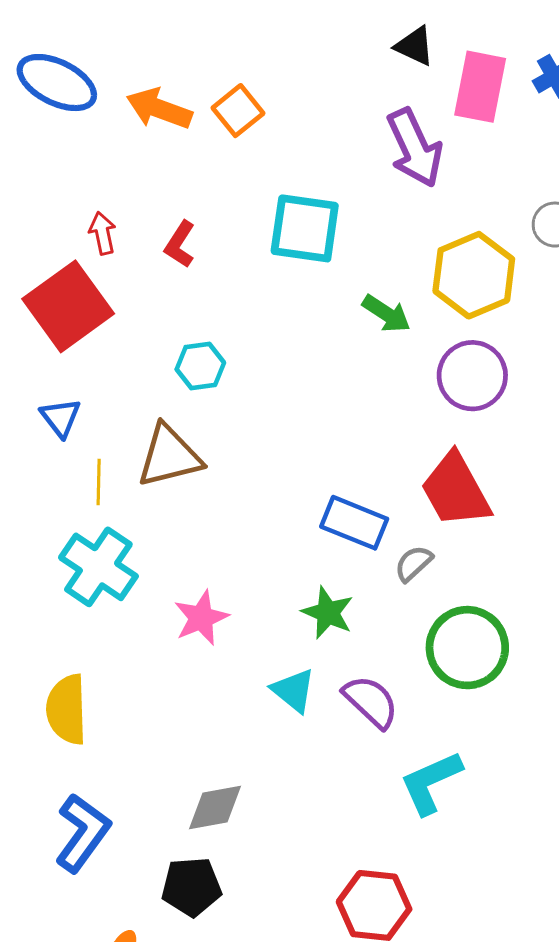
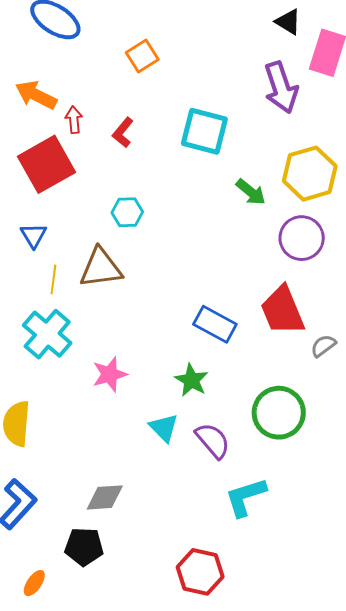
orange arrow: (159, 109) -> (36, 95), moved
orange square: (238, 111) -> (142, 56), moved
gray semicircle: (413, 563) -> (323, 346), moved

